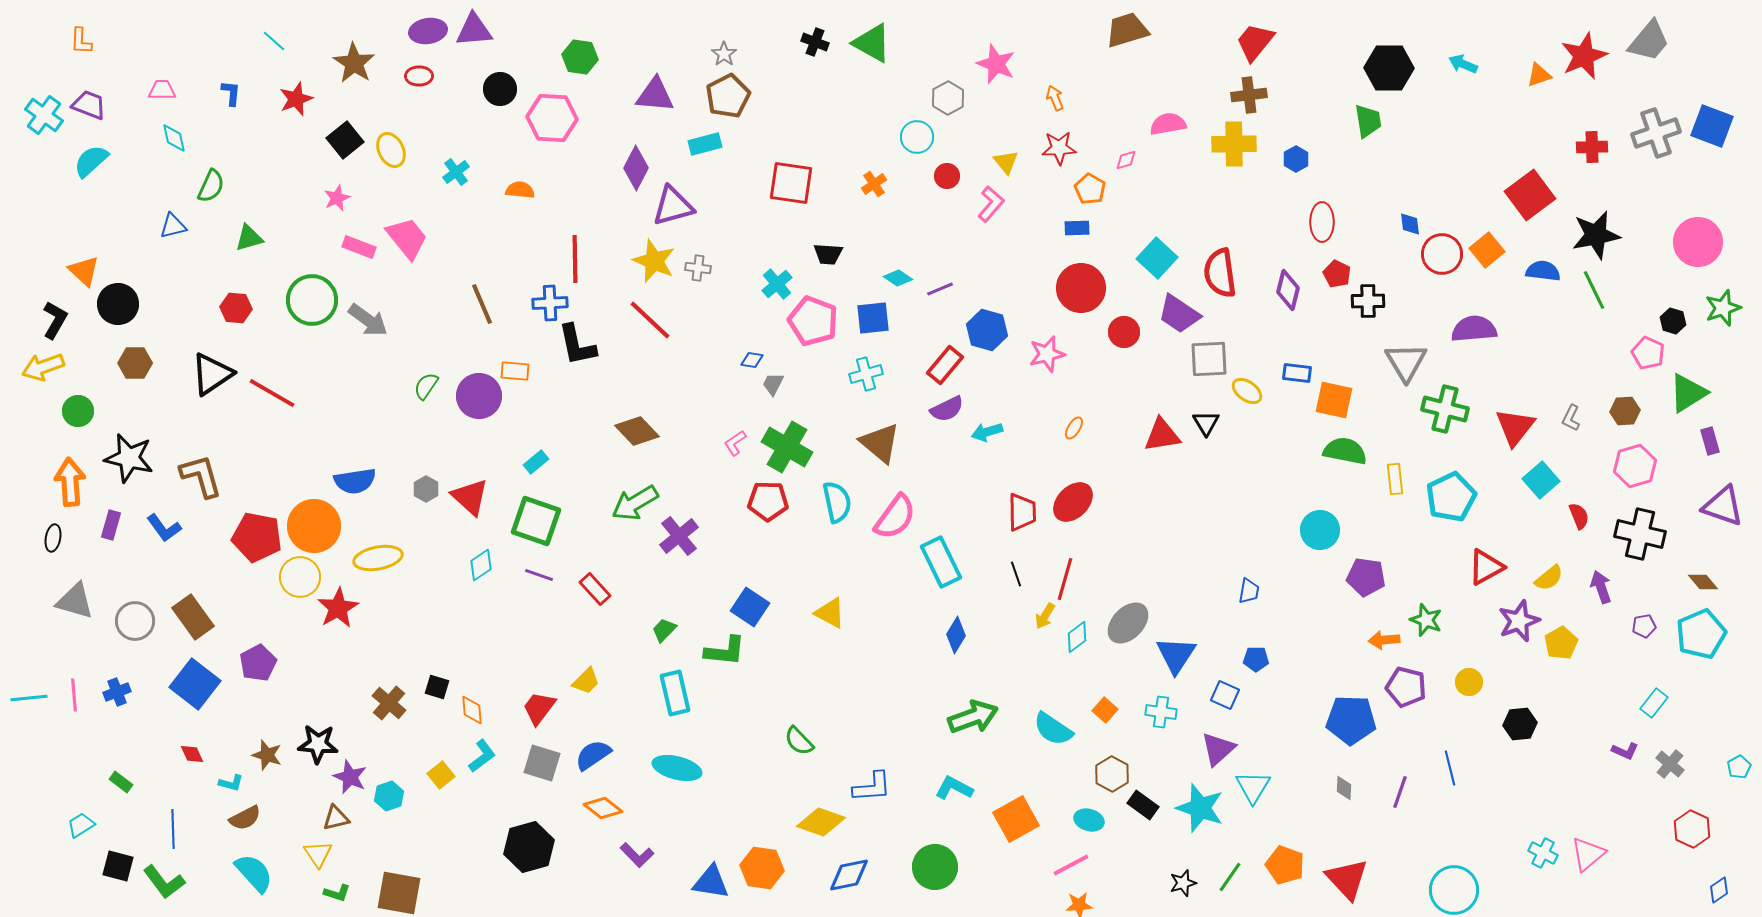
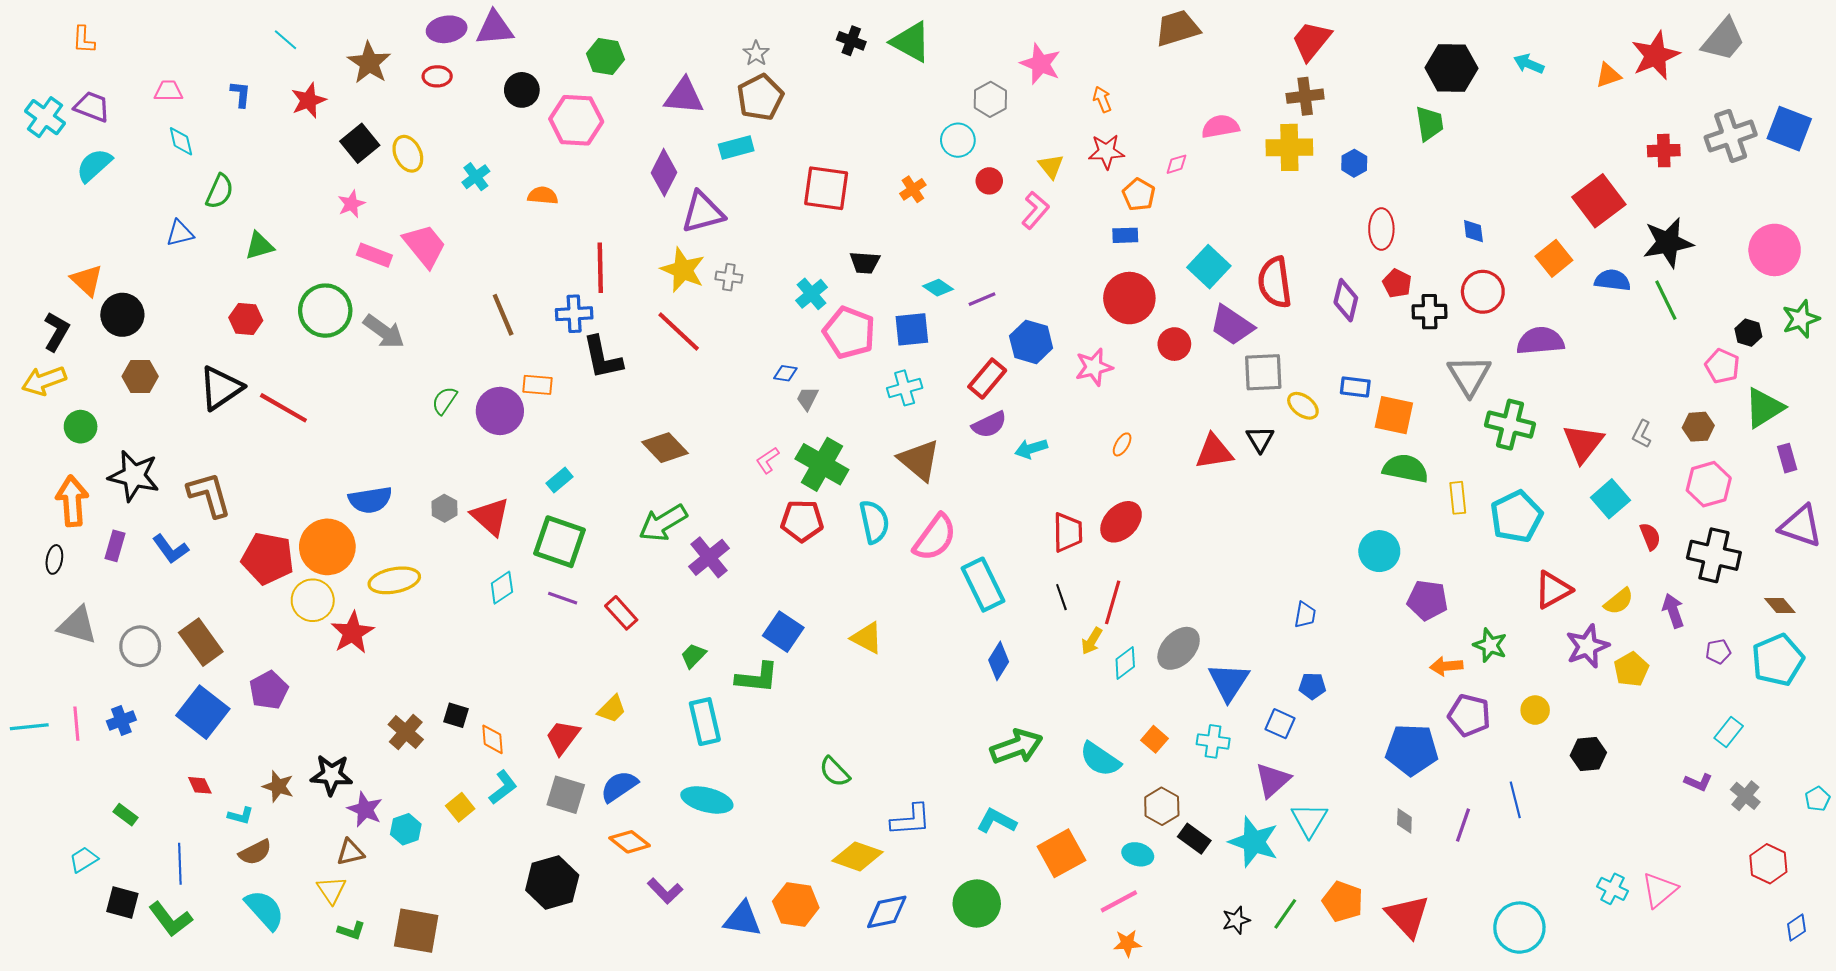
red circle: (1442, 254) -> (1483, 292), moved

